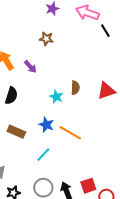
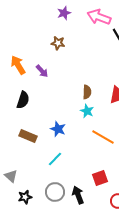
cyan star: (56, 97) -> (87, 111), moved
orange line: (70, 133) -> (103, 137), moved
red square: (88, 186) -> (100, 178), moved

